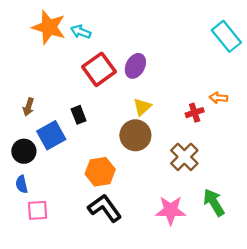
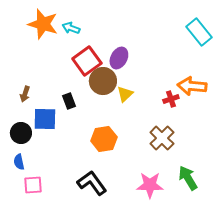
orange arrow: (218, 98) -> (192, 86), size x1.8
blue square: (51, 135) -> (45, 119), turned 30
brown circle: (135, 135) -> (103, 81), moved
orange hexagon: (100, 172) -> (104, 139), moved

